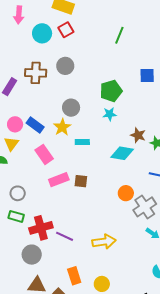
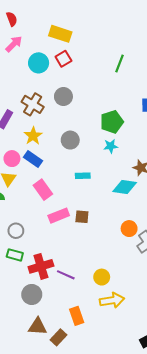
pink arrow: (19, 15) -> (14, 44), turned -138
brown cross: (36, 73) -> (33, 104), turned 30
yellow star: (62, 127) -> (33, 136), moved
yellow arrow: (104, 242) -> (112, 300), moved
yellow circle: (102, 284) -> (102, 277), moved

